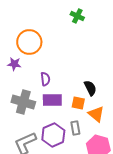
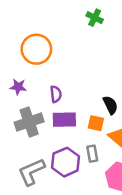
purple star: (14, 64) -> (18, 87), moved
gray cross: (23, 102) -> (29, 122), turned -35

